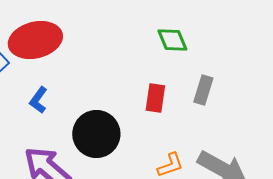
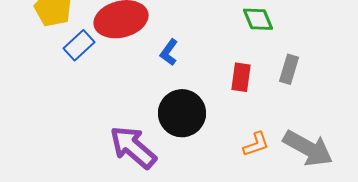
blue L-shape: (38, 100) -> (169, 52), moved

